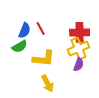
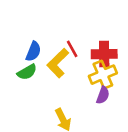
red line: (41, 28) -> (72, 49), moved
yellow L-shape: (44, 58) -> (58, 63), moved, turned 130

